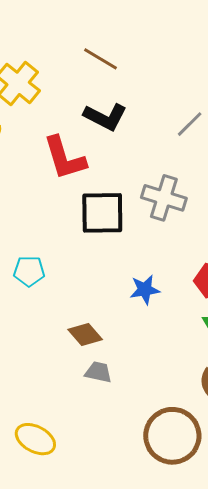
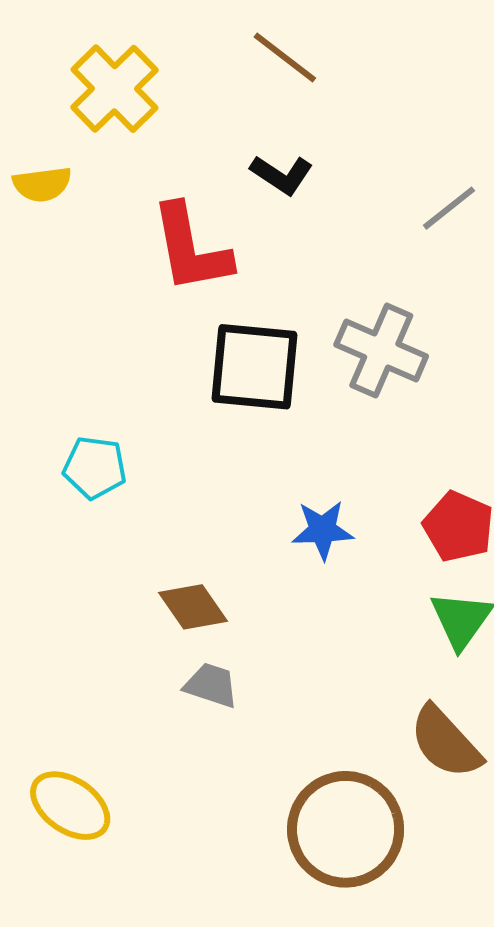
black L-shape: (105, 117) -> (282, 175), size x0.7

